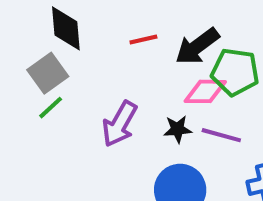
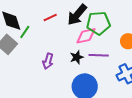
green line: (51, 108) -> (25, 32), moved
purple arrow: (120, 124) -> (48, 61), size x0.7

